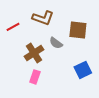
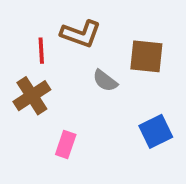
red line: (13, 27) -> (41, 51), moved, turned -64
brown cross: (34, 53) -> (32, 96), moved

